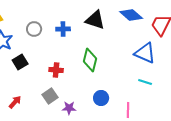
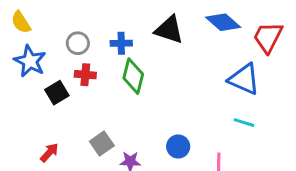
green diamond: (90, 60) -> (133, 76), moved
red cross: (56, 70) -> (85, 75), moved

